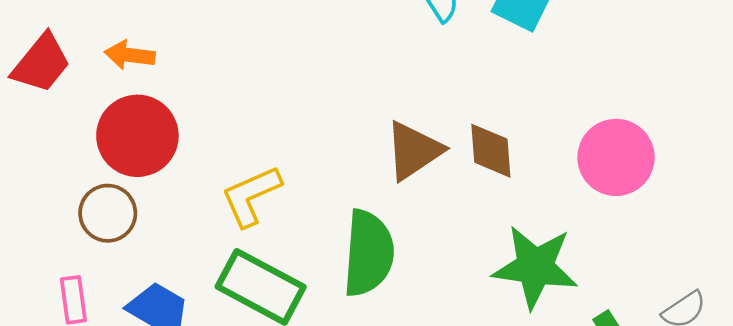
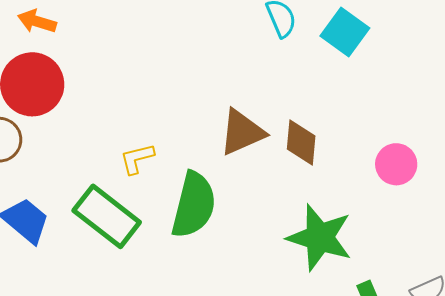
pink circle: (616, 157) -> (396, 164), size x0.7
yellow L-shape: (251, 196) -> (137, 159), moved, size x0.7

